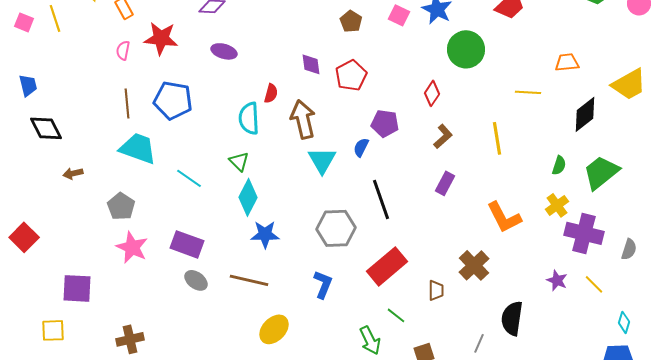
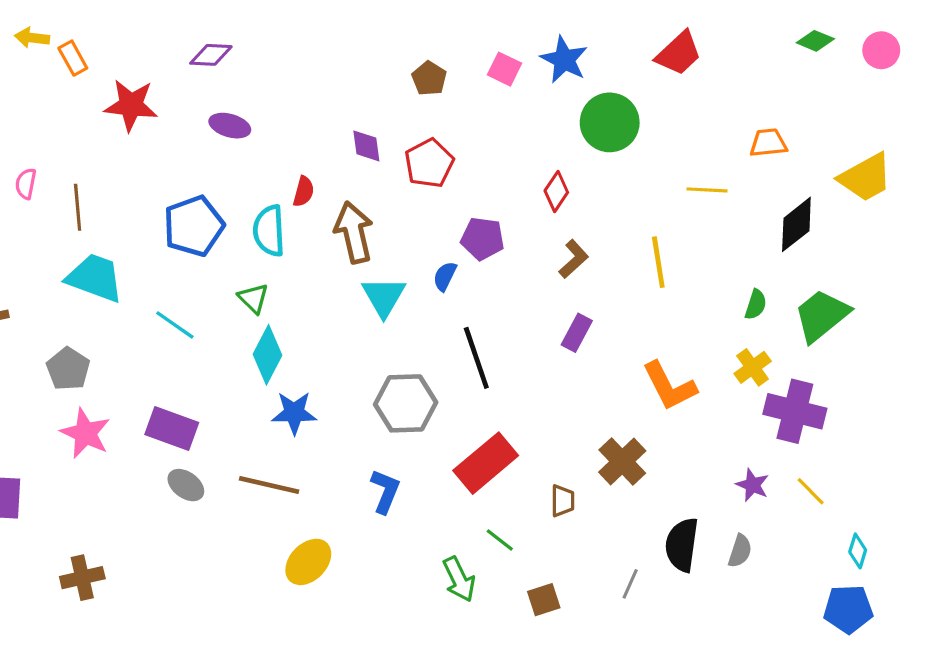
pink semicircle: (123, 50) -> (26, 184), moved
blue pentagon: (173, 100) -> (194, 226), moved, turned -30
gray semicircle: (629, 249) -> (740, 551), moved

